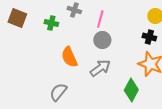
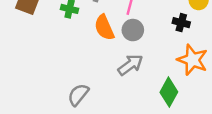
black cross: (149, 37) -> (181, 23), moved
orange semicircle: (69, 57) -> (104, 28), moved

